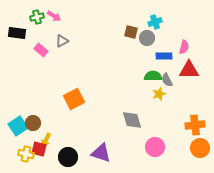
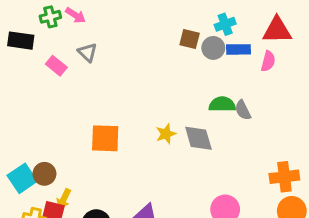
gray triangle: (62, 41) -> (87, 52), turned -48
blue rectangle: (164, 56) -> (238, 49), moved
red triangle: (189, 70) -> (277, 30), moved
yellow star: (159, 94) -> (166, 134), moved
orange square: (74, 99) -> (105, 138), turned 30
gray diamond: (132, 120) -> (198, 138), moved

